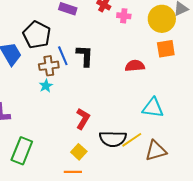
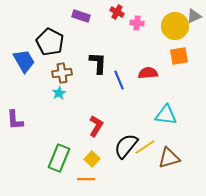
blue line: (63, 56) -> (119, 80), moved
black semicircle: (113, 139) -> (126, 146), turned 128
green rectangle: (22, 151) -> (59, 158), moved

